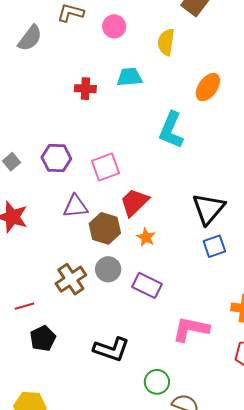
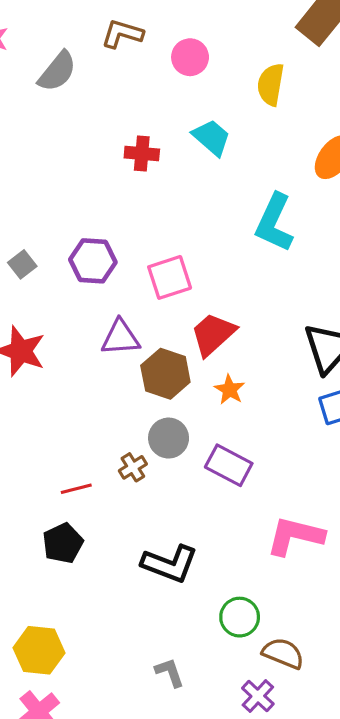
cyan trapezoid: (129, 77) -> (212, 137), turned 44
brown cross: (71, 279) -> (133, 467), moved, size x0.6
red line: (24, 306) -> (76, 489), moved

